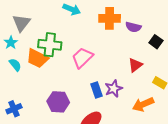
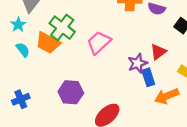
green cross: (50, 45) -> (62, 28), turned 30
purple star: (114, 89) -> (137, 63), moved
blue rectangle: (97, 90) -> (148, 77), moved

